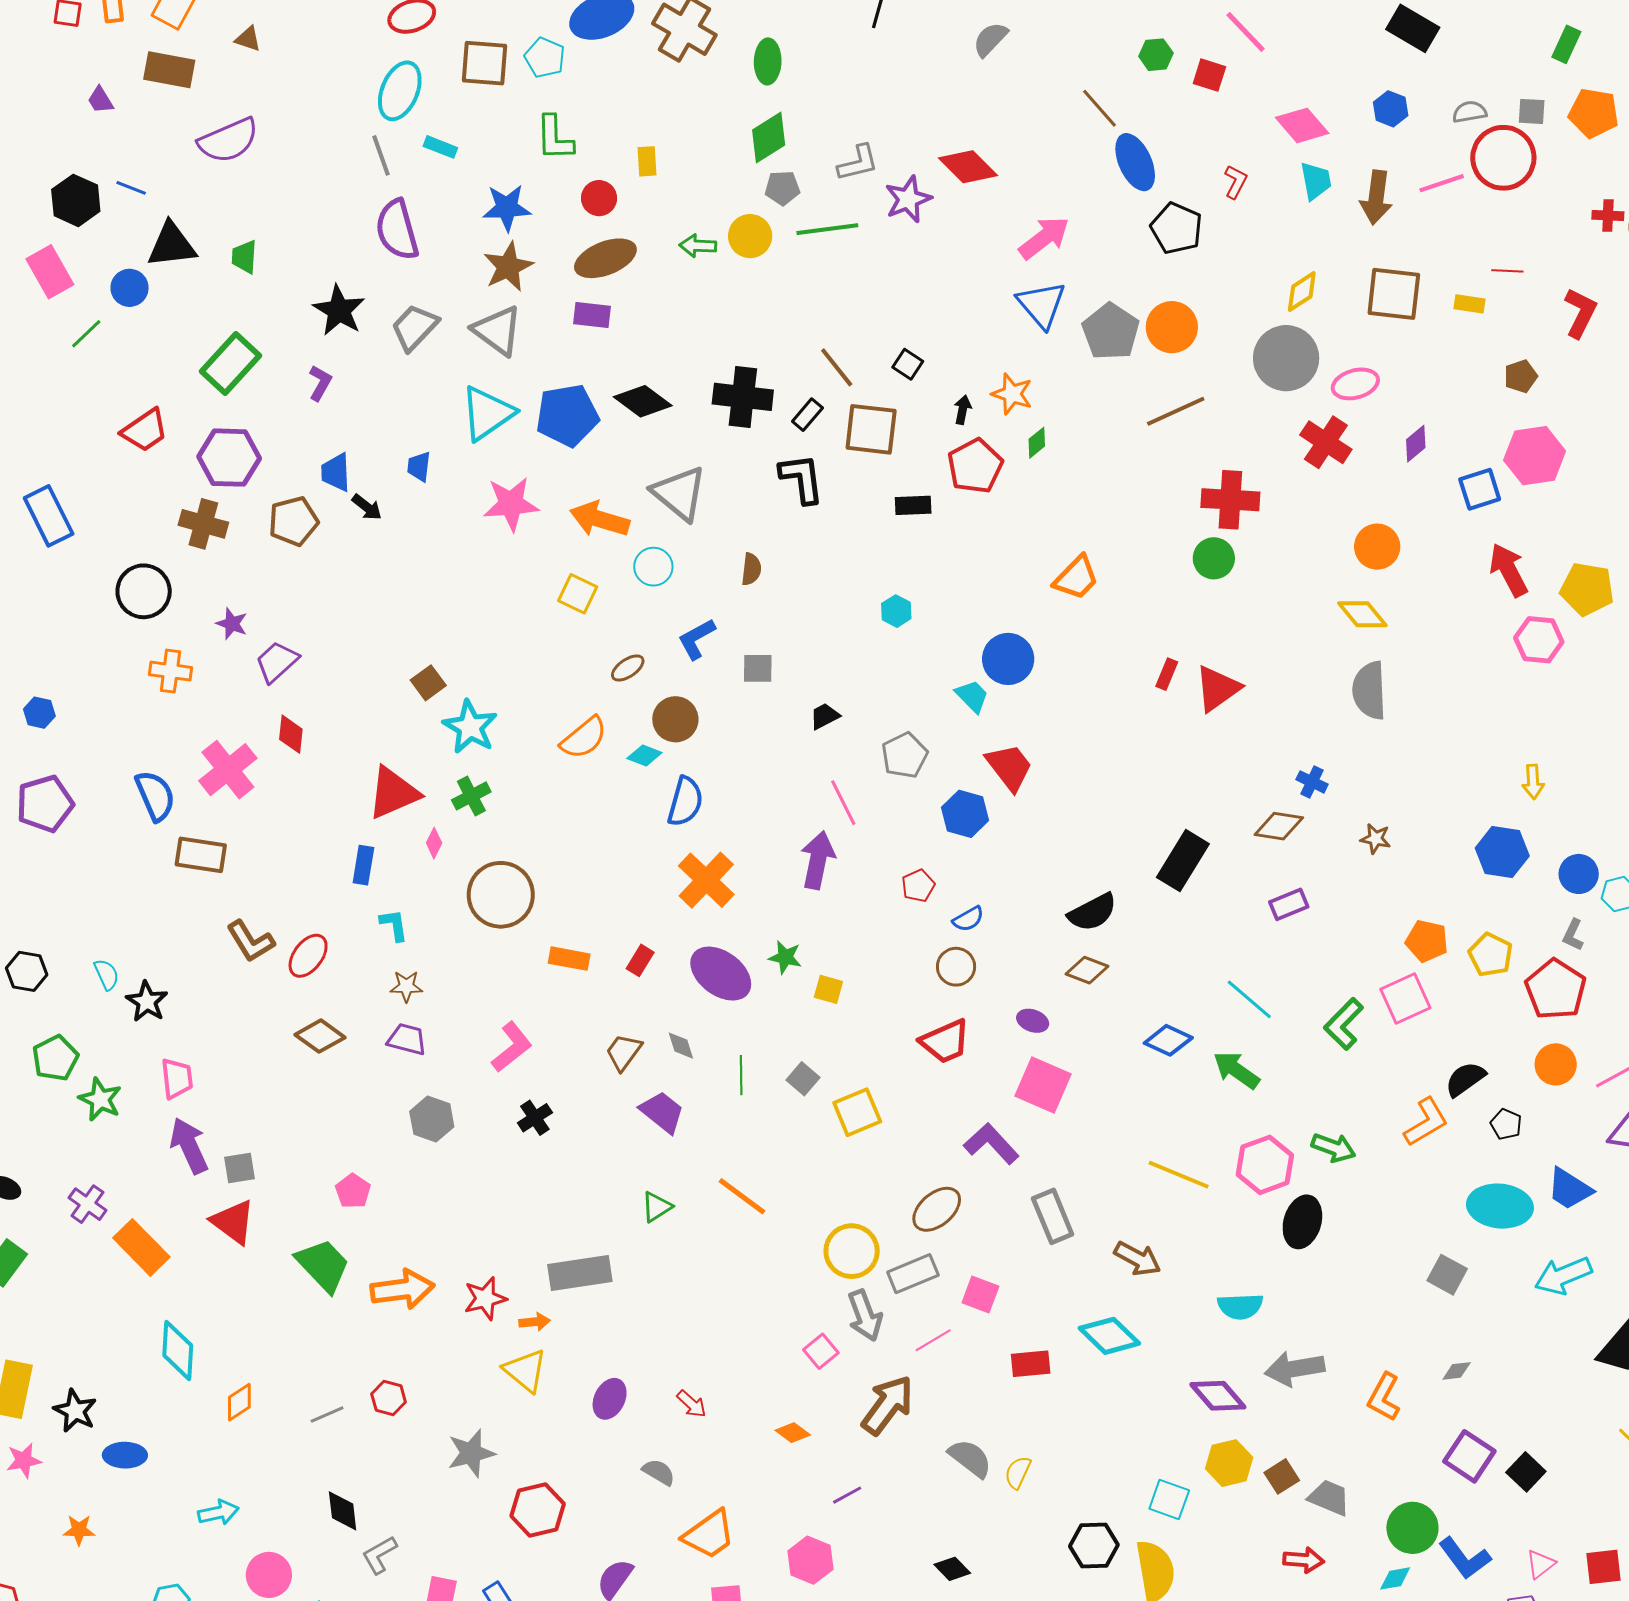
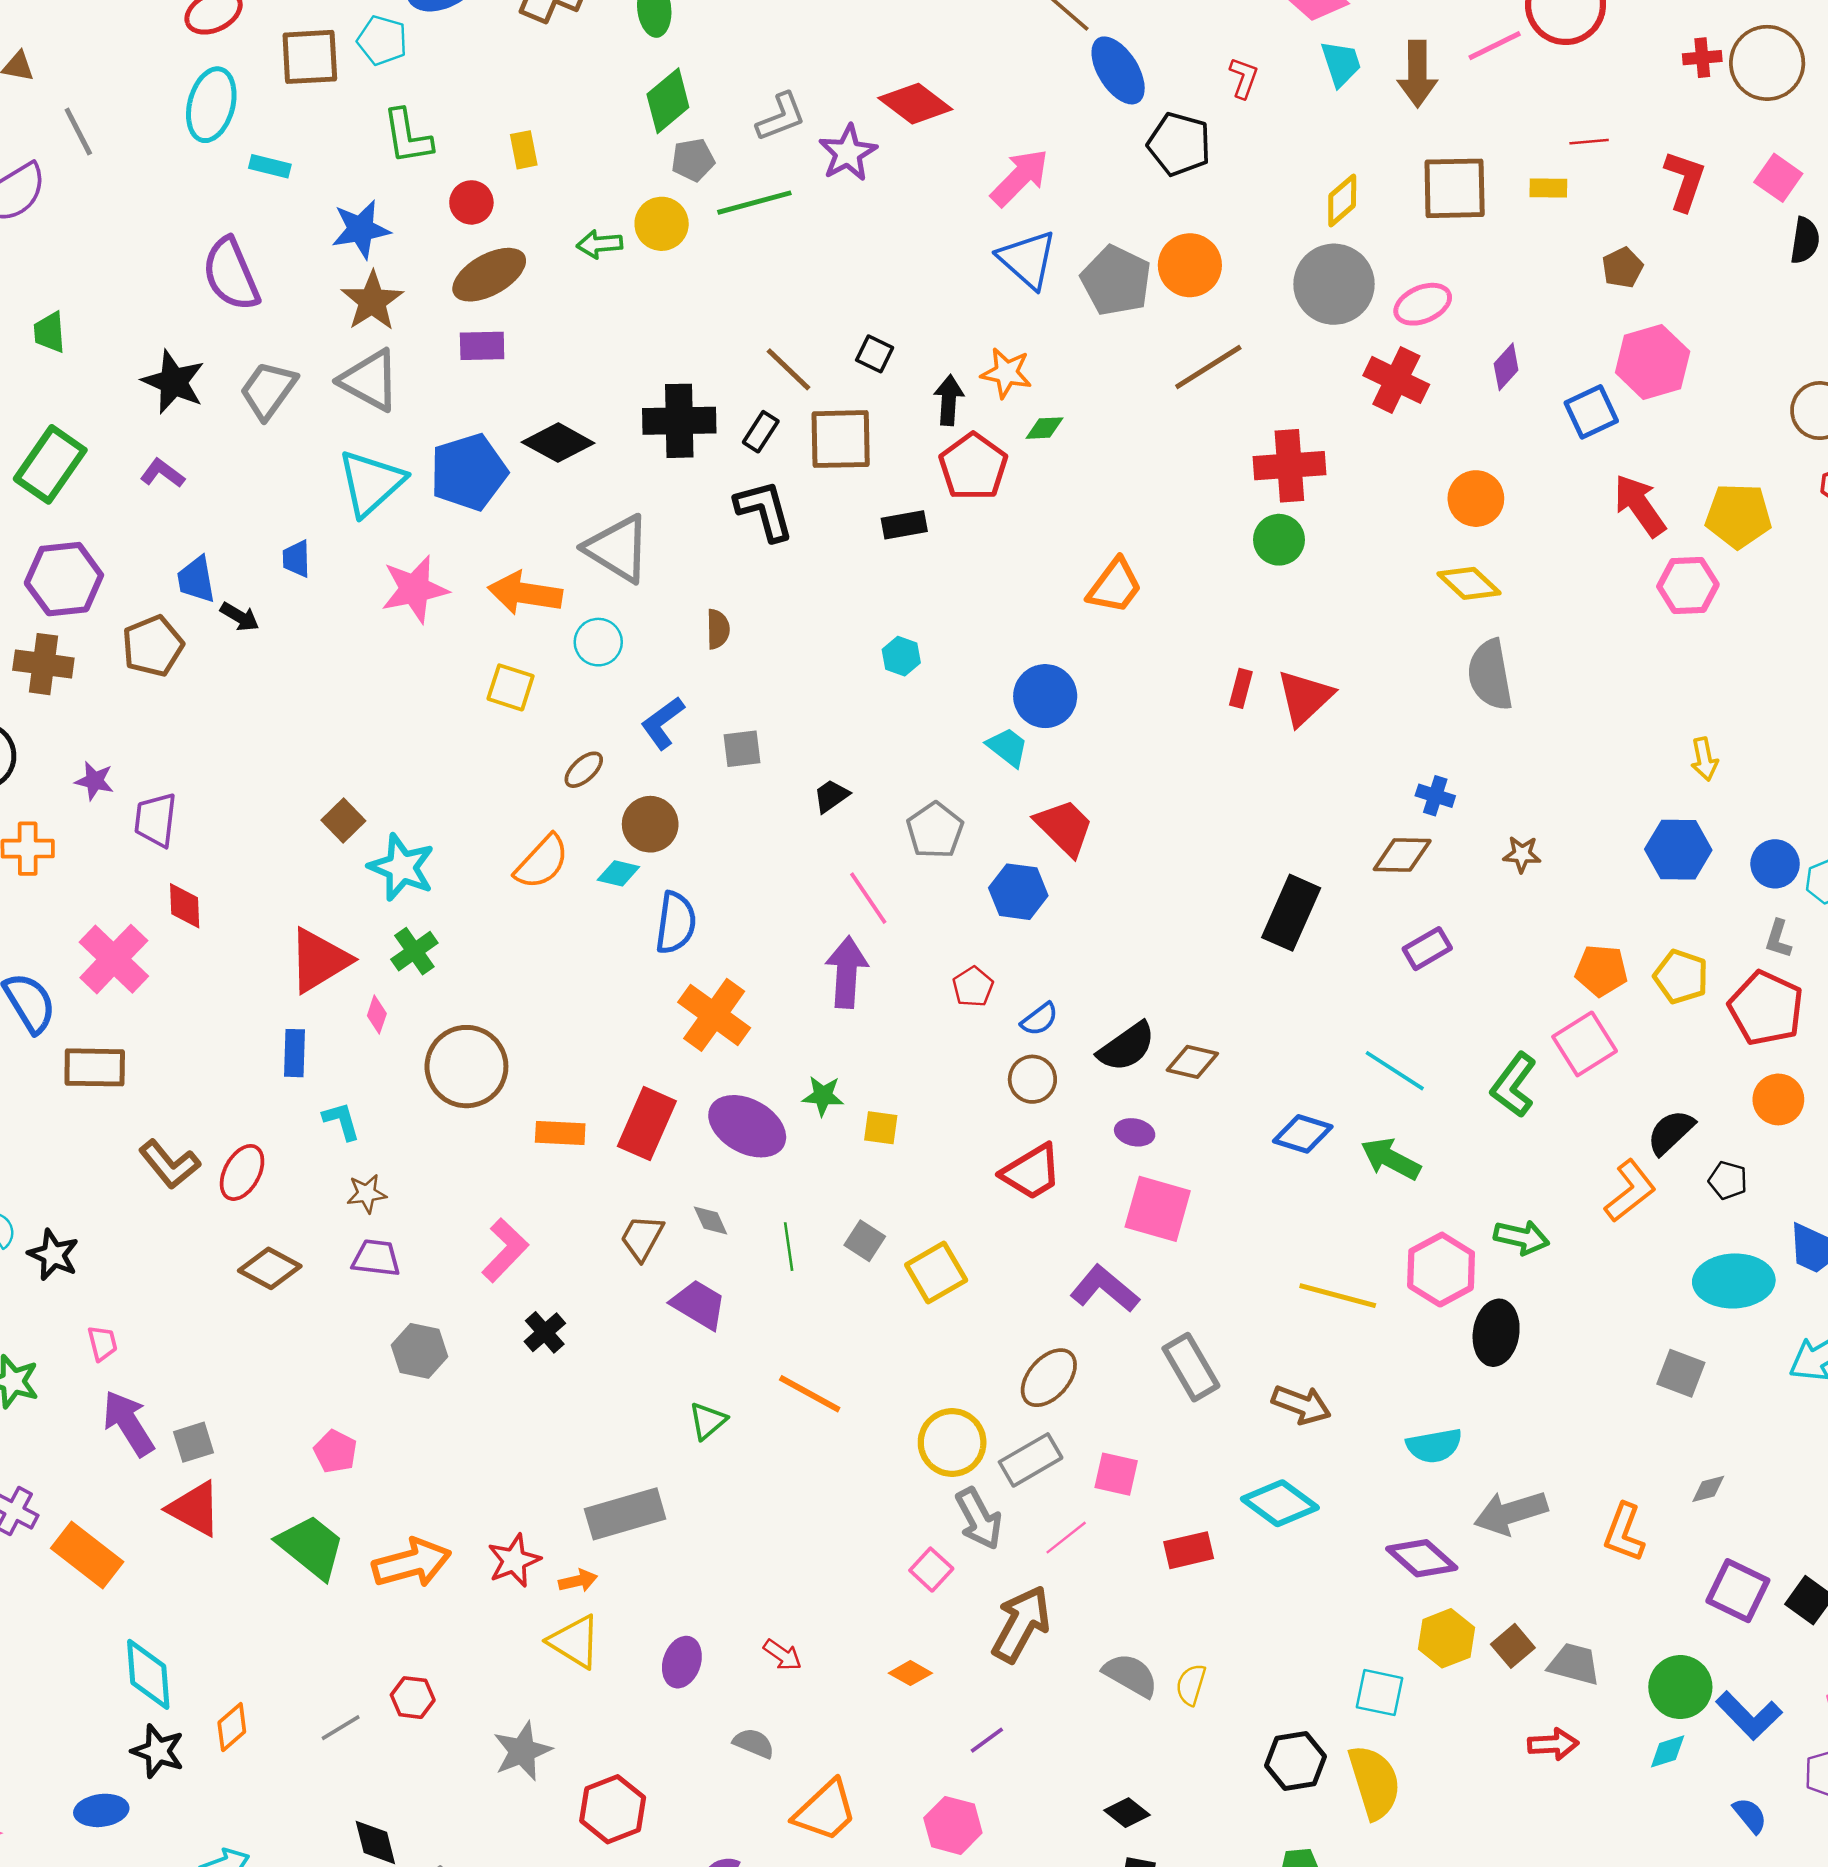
gray line: (381, 155) -> (78, 132), moved
purple L-shape: (320, 383) -> (162, 473), turned -75
black arrow: (963, 410) -> (949, 400), size x1.4
green diamond: (1037, 443) -> (1044, 428), turned 44
purple trapezoid: (277, 662) -> (156, 820), turned -33
black semicircle: (1092, 912) -> (1127, 1047), moved
red rectangle: (640, 960) -> (647, 1124), size x1.8
pink trapezoid: (177, 1078) -> (102, 1343), size x0.7
black star: (75, 1411) -> (158, 1751), moved

